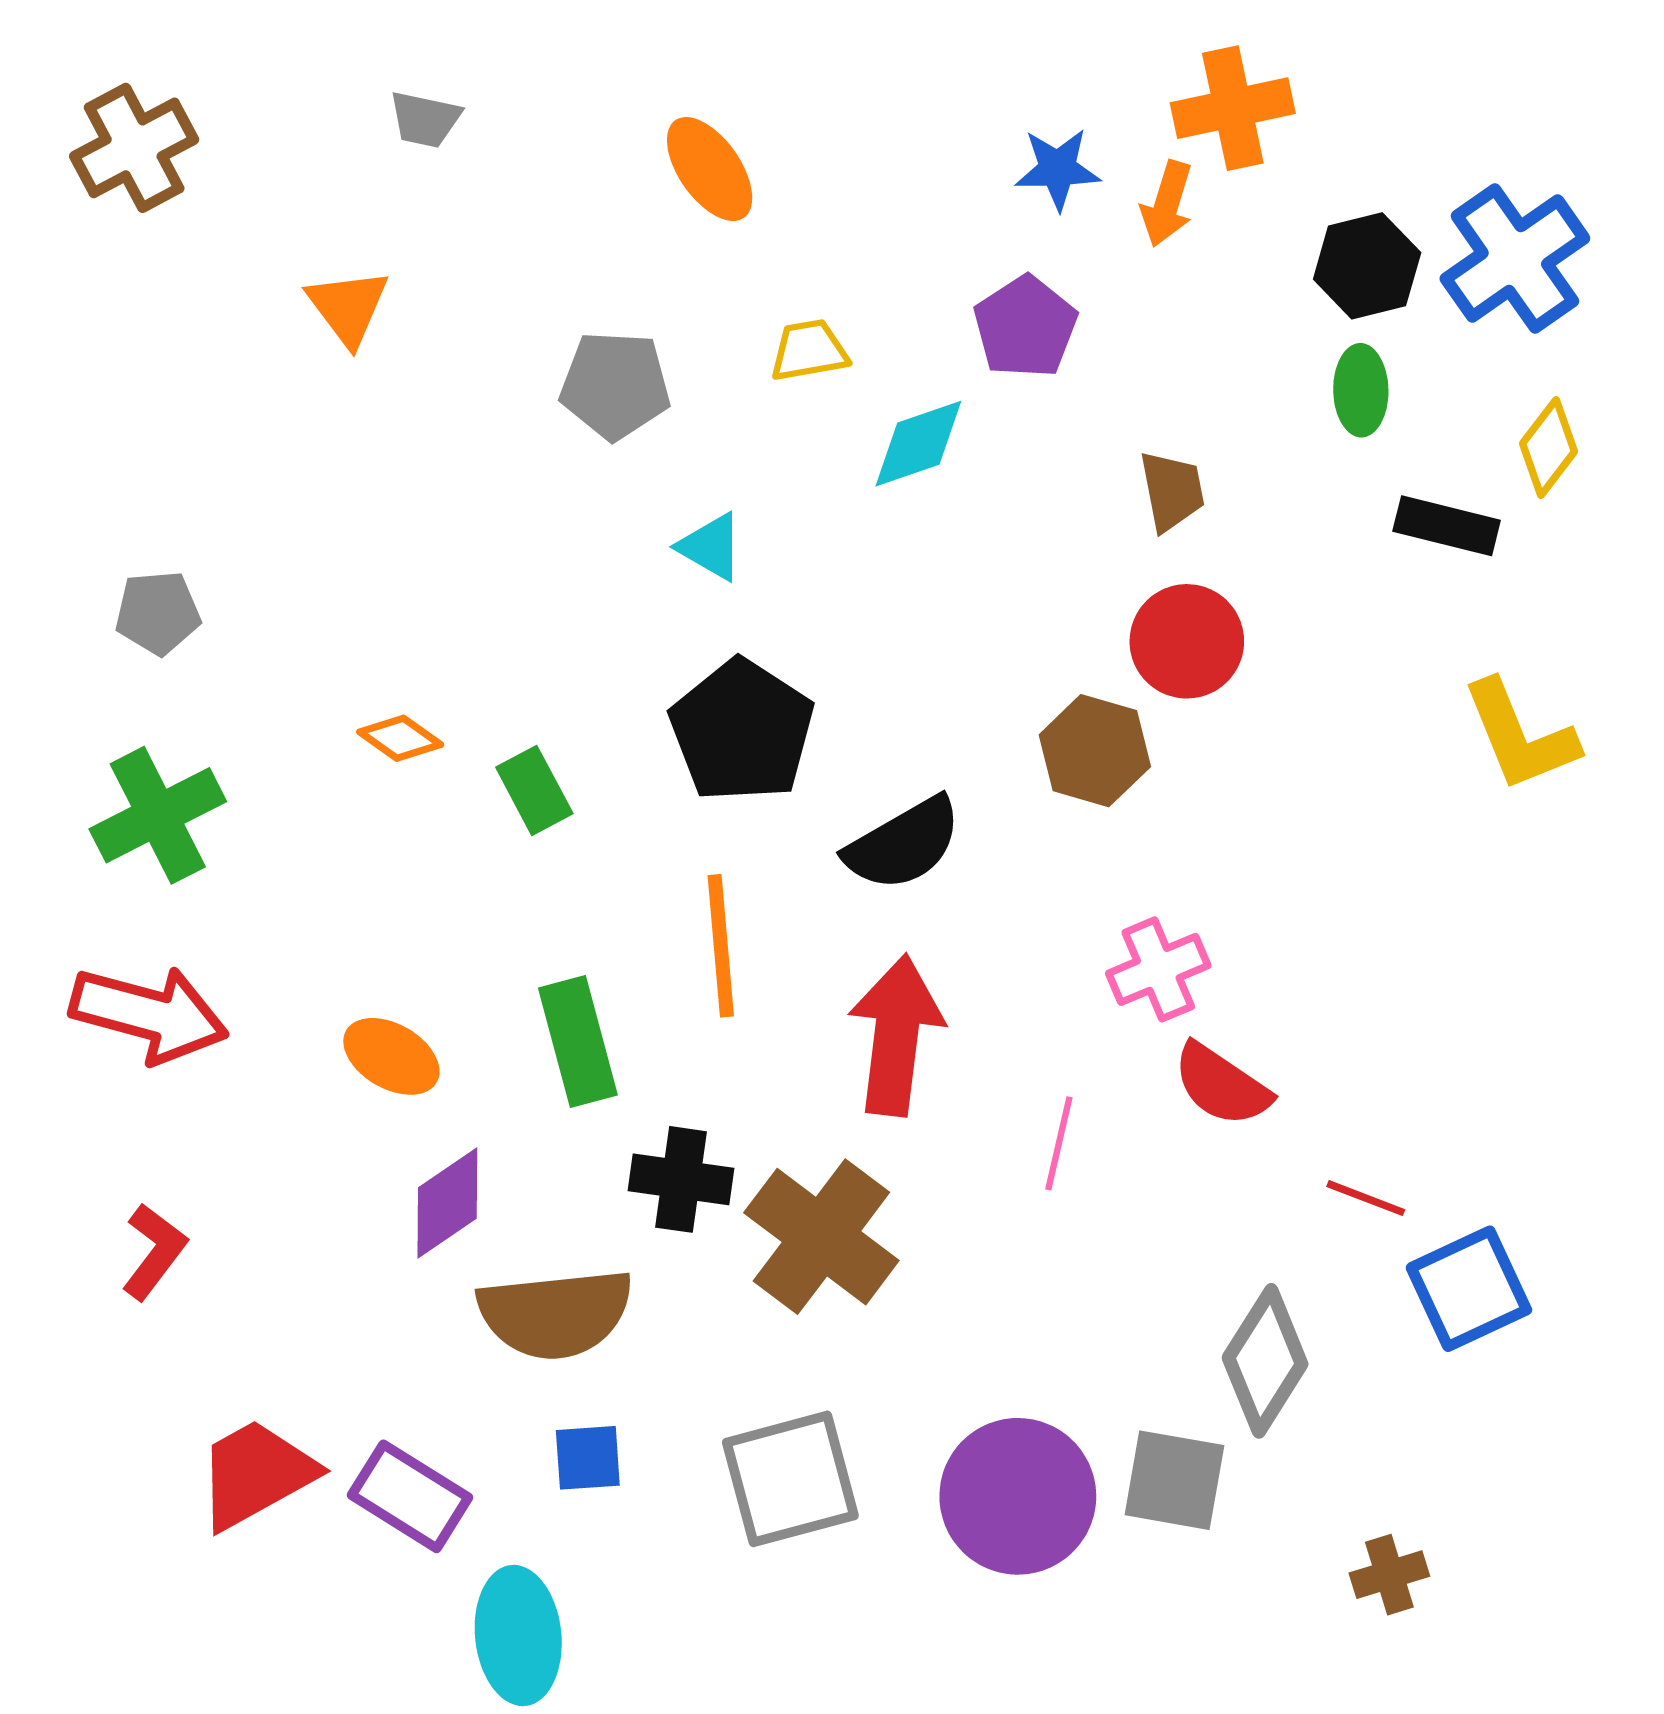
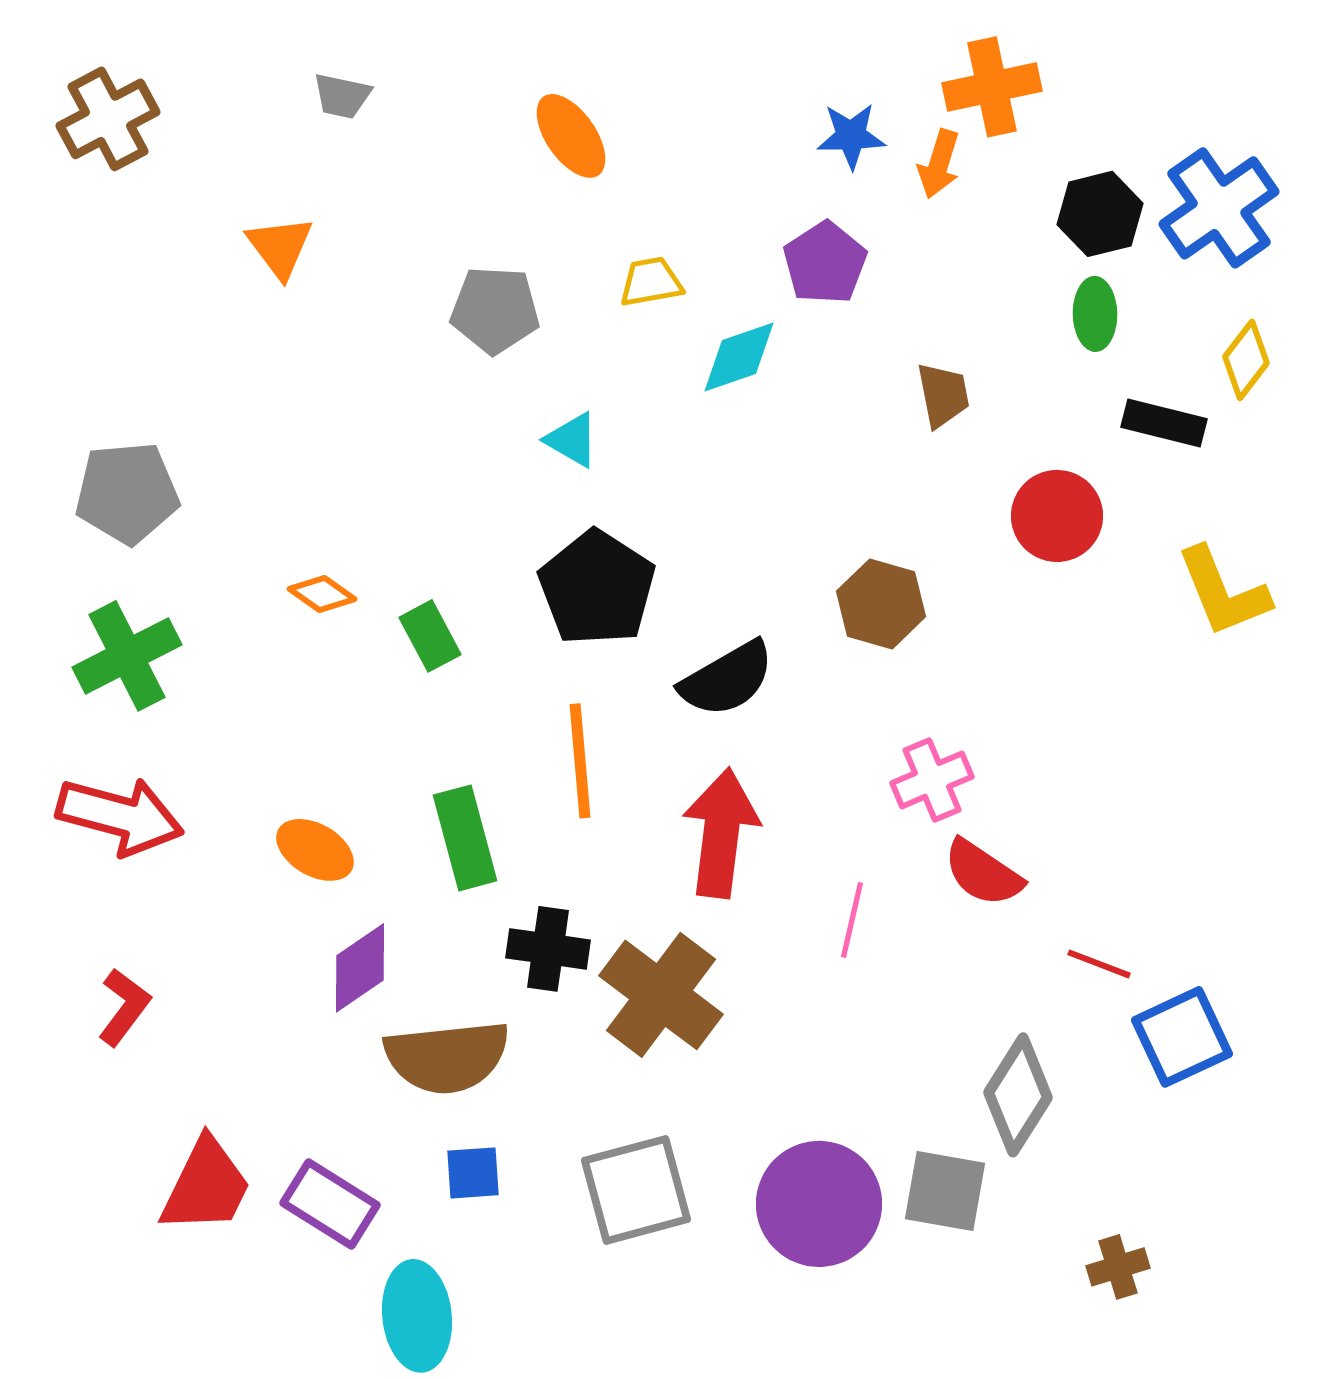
gray pentagon: (158, 613) -> (127, 493), size x1.5
red circle: (1187, 641) -> (1057, 516), moved
red trapezoid: (256, 1474) -> (206, 1186), turned 145

